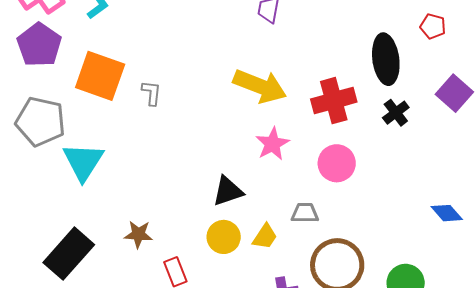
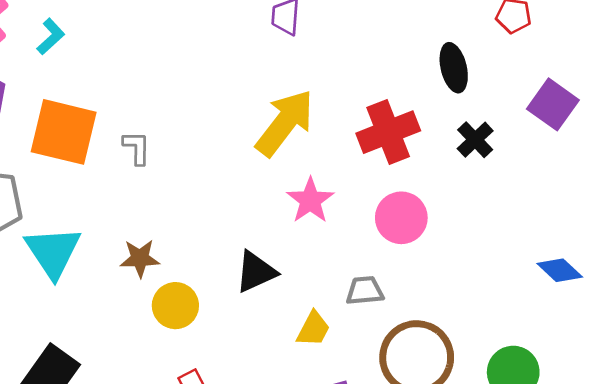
black ellipse: (386, 59) -> (454, 68), size x0.7
yellow arrow: (260, 86) -> (285, 123), turned -68
brown star: (138, 234) -> (140, 258), moved
yellow circle: (224, 237) -> (175, 306), moved

